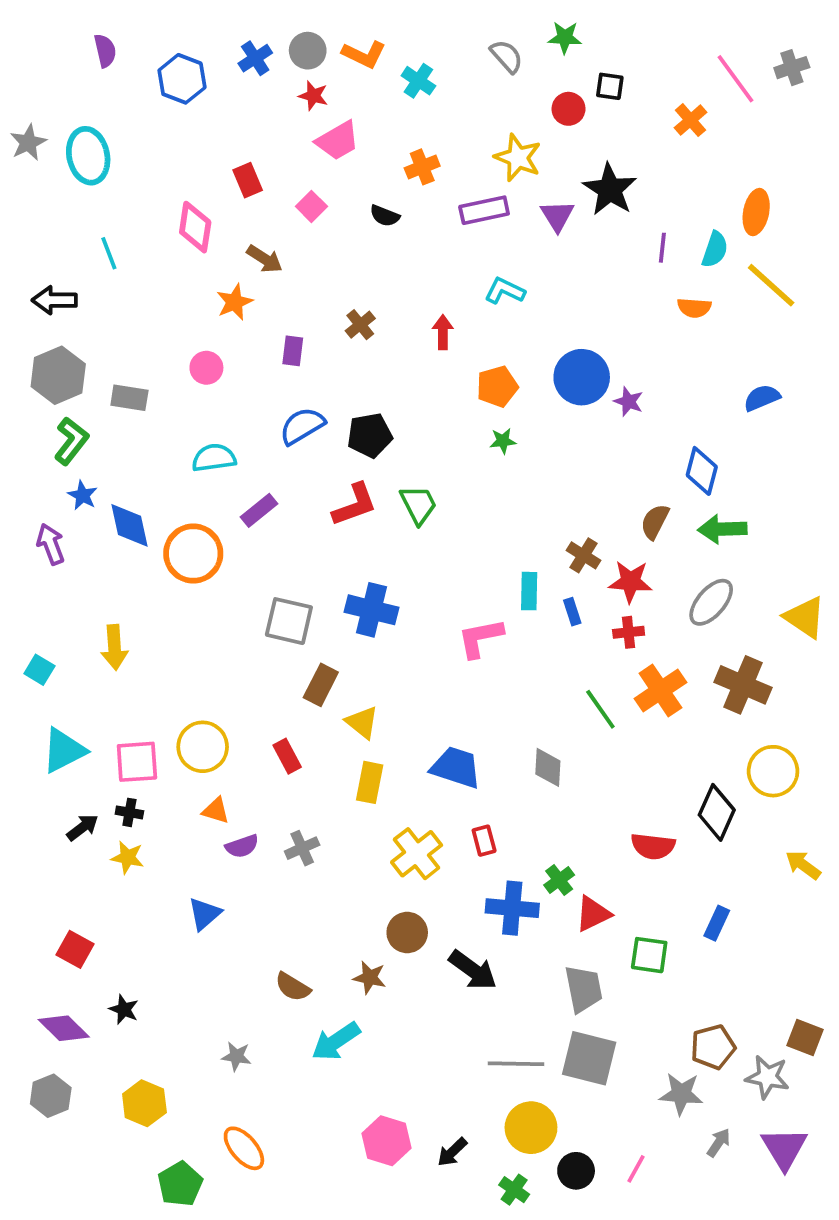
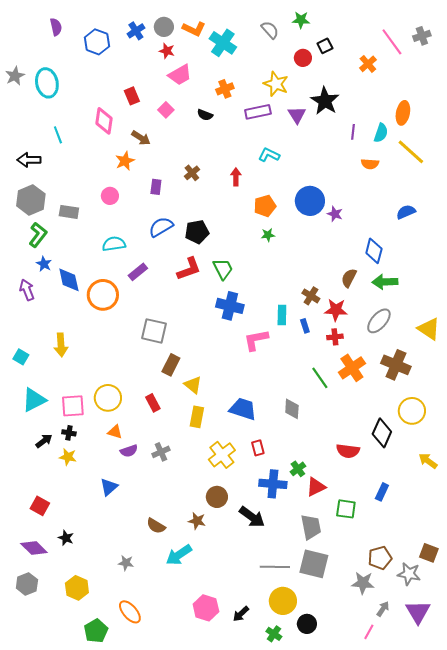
cyan cross: (418, 81) -> (223, 43), size x1.5
black square: (610, 86) -> (325, 46), turned -35
blue cross: (372, 610) -> (230, 306), moved
pink line: (636, 1169) -> (369, 632), moved

